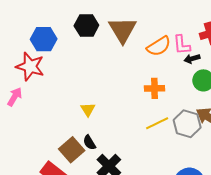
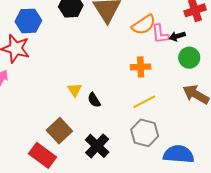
pink L-shape: (182, 45) -> (160, 34), moved
gray hexagon: (187, 124) -> (145, 133), moved
black semicircle: (89, 142) -> (94, 100), moved

